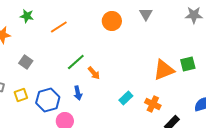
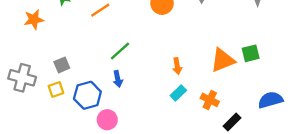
gray square: (26, 62) -> (62, 65), moved, turned 32
orange arrow: (94, 73) -> (177, 66), moved, turned 32
blue arrow: (78, 93) -> (118, 79), moved

